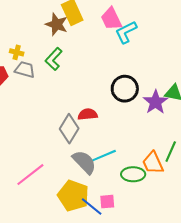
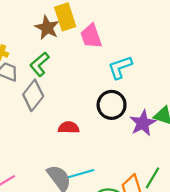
pink trapezoid: (111, 19) -> (91, 36), moved
cyan L-shape: (126, 32) -> (120, 67), moved
gray diamond: (69, 129) -> (33, 95), moved

